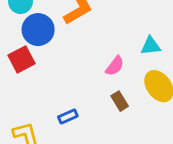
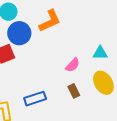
blue rectangle: (68, 116) -> (35, 99), size x1.5

